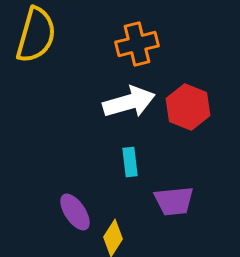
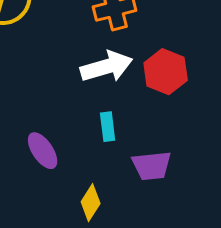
purple ellipse: (75, 212) -> (43, 151), moved

